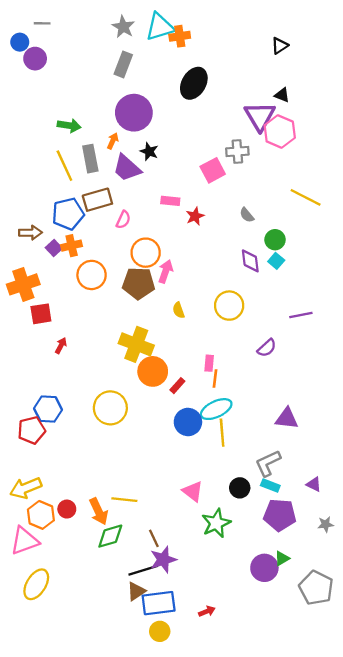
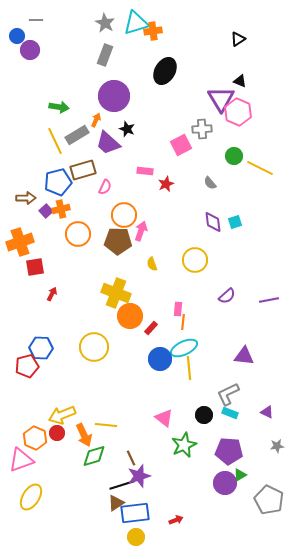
gray rectangle: (90, 159) -> (77, 135), turned 70
green circle: (275, 240) -> (234, 156), moved
cyan square: (276, 261) -> (235, 222), turned 32
purple line: (301, 315) -> (269, 300), moved
yellow arrow: (26, 488) -> (62, 415), moved
purple pentagon: (280, 515) -> (229, 451), moved

